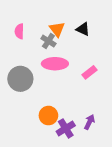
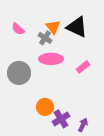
black triangle: (83, 29) -> (77, 27), size x1.6
pink semicircle: (19, 31) -> (18, 29), turned -48
purple arrow: (89, 122) -> (83, 125), moved

